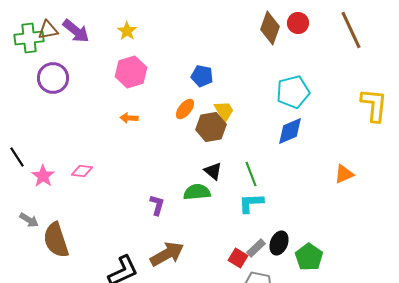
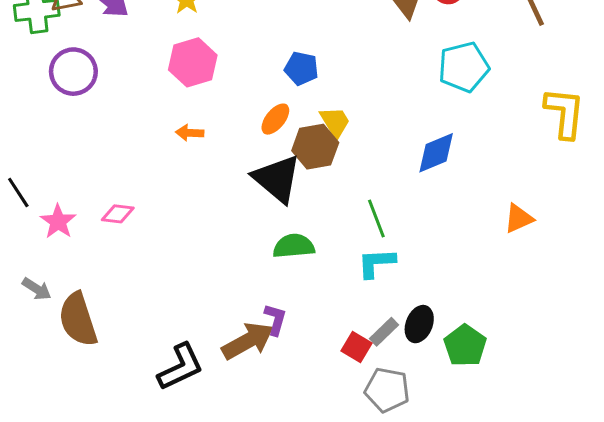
cyan pentagon: (293, 92) -> (464, 67), moved
black triangle: (213, 171) -> (277, 179), moved, size x1.8
purple L-shape: (157, 205) -> (275, 319), moved

